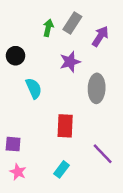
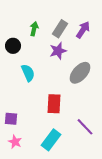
gray rectangle: (72, 23) -> (60, 29), moved
green arrow: (48, 28) -> (34, 29), moved
gray ellipse: (97, 88) -> (80, 73), turned 40
cyan rectangle: (62, 169) -> (51, 140), size x1.5

